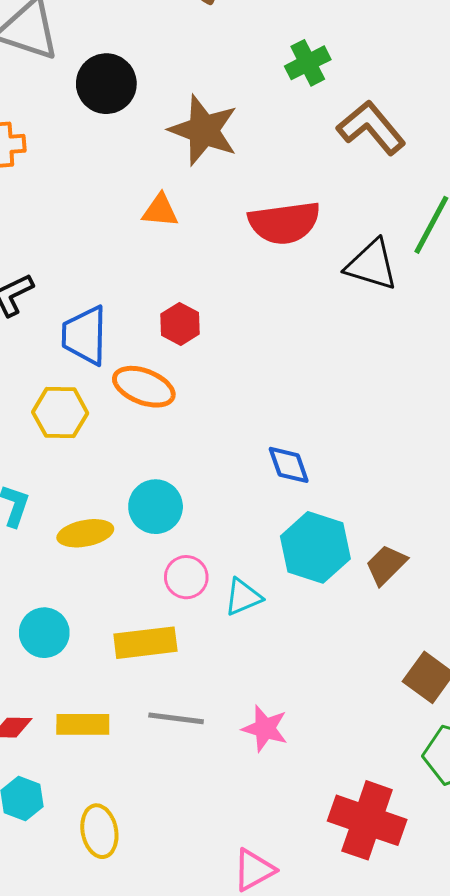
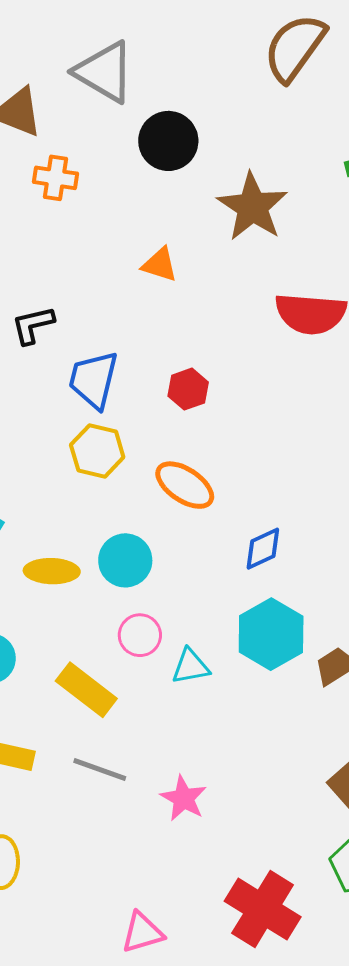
orange triangle: (160, 211) -> (160, 265), moved
orange ellipse: (144, 387) -> (185, 485), moved
yellow hexagon: (60, 413) -> (97, 451), moved
blue diamond: (289, 465) -> (263, 549), turned 72
yellow rectangle: (145, 643) -> (86, 690), turned 32

